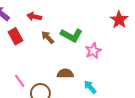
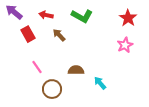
green L-shape: (71, 35) -> (82, 16), moved
pink star: (93, 51) -> (125, 45), moved
pink line: (20, 81) -> (37, 67), moved

